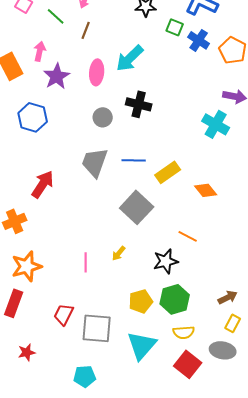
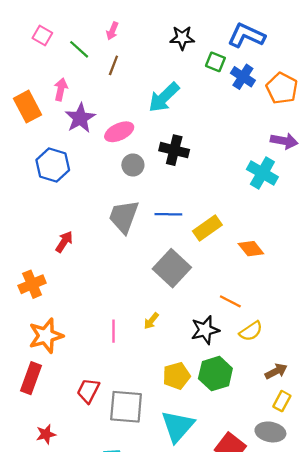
pink ellipse: (97, 72) -> (119, 132), moved, turned 60
red arrow: (43, 184) -> (64, 242), size x0.7
yellow semicircle: (184, 332) -> (251, 331), moved, turned -30

